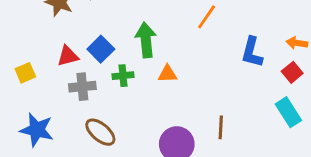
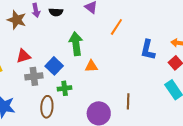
blue square: (101, 49) -> (54, 66), moved
green cross: (123, 76) -> (65, 88), moved
brown ellipse: (100, 132) -> (47, 107), turned 55

